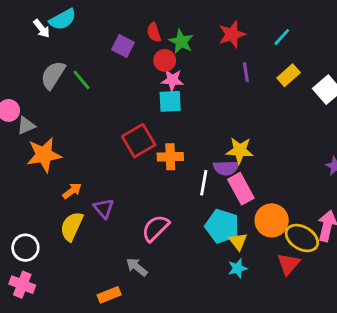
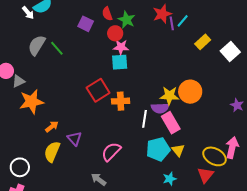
cyan line: (282, 37) -> (183, 21), moved
purple line: (246, 72) -> (172, 23), moved
orange circle: (272, 220) -> (190, 92), moved
cyan pentagon: (222, 226) -> (158, 149), turned -30
yellow triangle: (238, 241) -> (178, 150), moved

